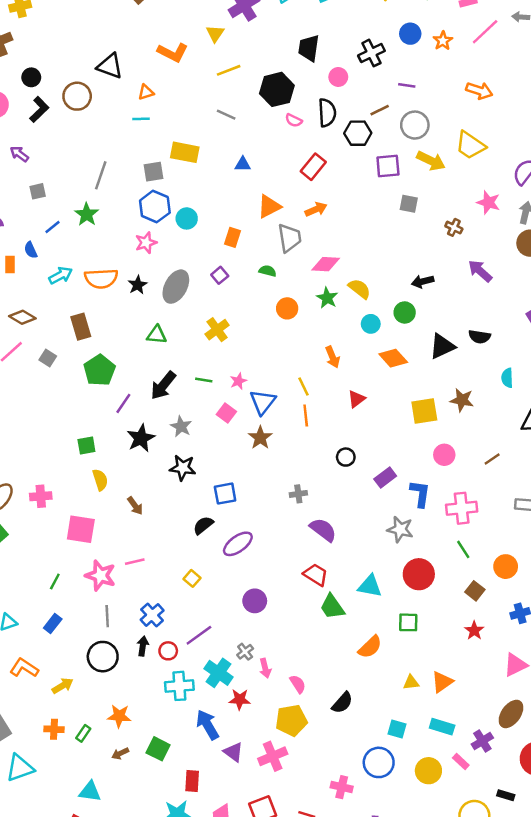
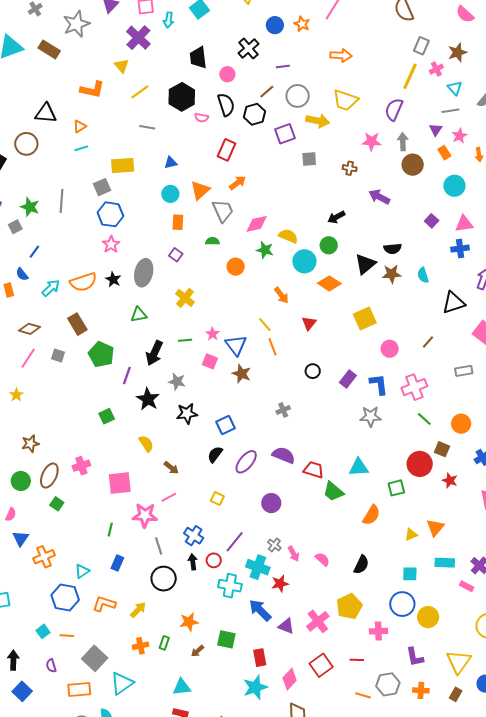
green star: (87, 214) -> (30, 207), moved
cyan circle: (187, 218) -> (170, 194), moved
cyan circle: (371, 324) -> (304, 261), size x1.5
brown star: (462, 400) -> (392, 274), moved
yellow semicircle: (100, 480) -> (146, 444), moved
brown arrow: (135, 506) -> (171, 468), moved
purple semicircle: (323, 530) -> (284, 455), moved
red circle: (419, 574) -> (420, 464), moved
cyan cross: (179, 686) -> (230, 586), turned 30
yellow pentagon: (291, 720) -> (349, 606), moved
yellow circle: (428, 771) -> (428, 617), moved

